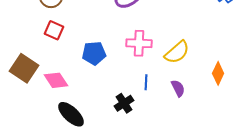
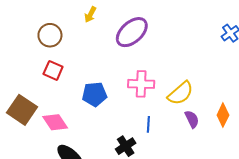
purple semicircle: (178, 88) -> (192, 119), moved

